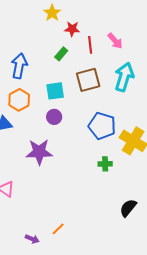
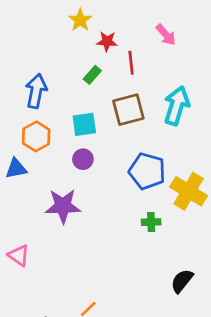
pink arrow: (115, 41) -> (166, 35), moved

